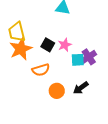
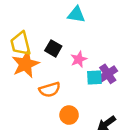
black square: (48, 45) -> (53, 48), moved
black arrow: (81, 88) -> (107, 123), moved

